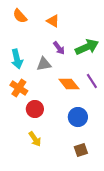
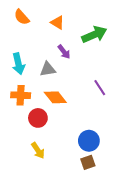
green arrow: (87, 47) -> (94, 35), moved
orange diamond: (69, 84) -> (55, 97), moved
orange cross: (19, 88) -> (21, 95), turned -30
blue circle: (78, 117) -> (89, 141), moved

